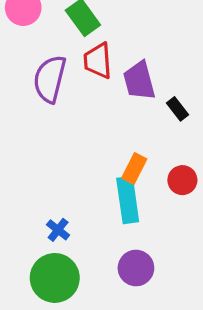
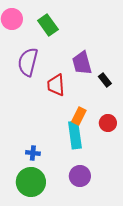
red trapezoid: (98, 61) -> (56, 85), moved
blue cross: (58, 230) -> (33, 153), turned -32

